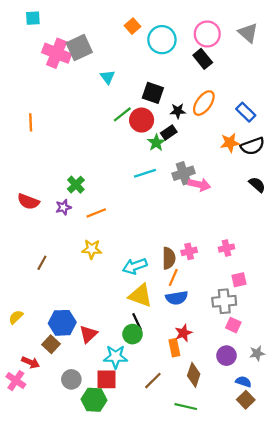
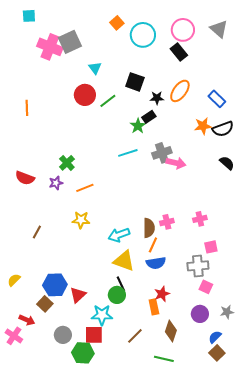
red circle: (142, 120) -> (85, 95), moved
blue semicircle: (243, 382) -> (215, 337), turned -64

